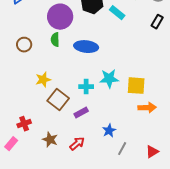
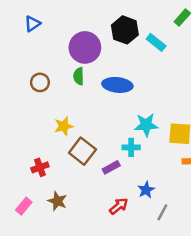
cyan cross: (86, 87) -> (131, 147), moved
red cross: (24, 124) -> (40, 167), moved
brown star: (50, 140) -> (57, 201), moved
red arrow: (77, 144) -> (119, 206), moved

